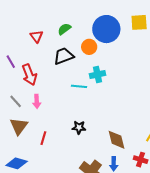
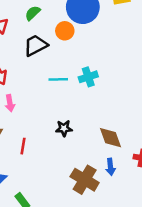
cyan cross: (97, 74) -> (88, 77), moved

